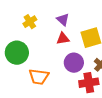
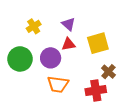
purple circle: (74, 63) -> (51, 58), moved
orange trapezoid: (39, 77) -> (58, 84), moved

